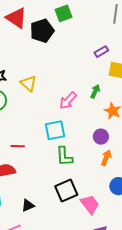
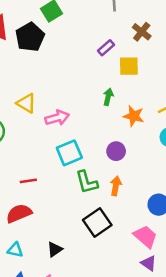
pink arrow: (68, 101) -> (57, 118), moved, turned -138
purple circle: (101, 137) -> (116, 151), moved
orange arrow: (106, 158) -> (116, 186), moved
pink trapezoid: (90, 204) -> (145, 237), moved

